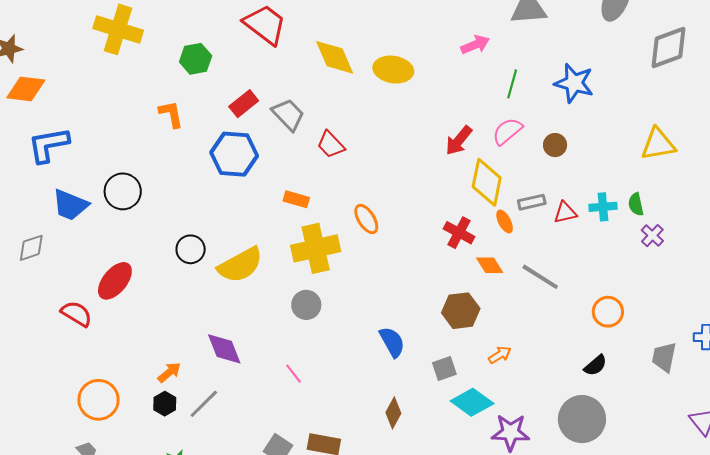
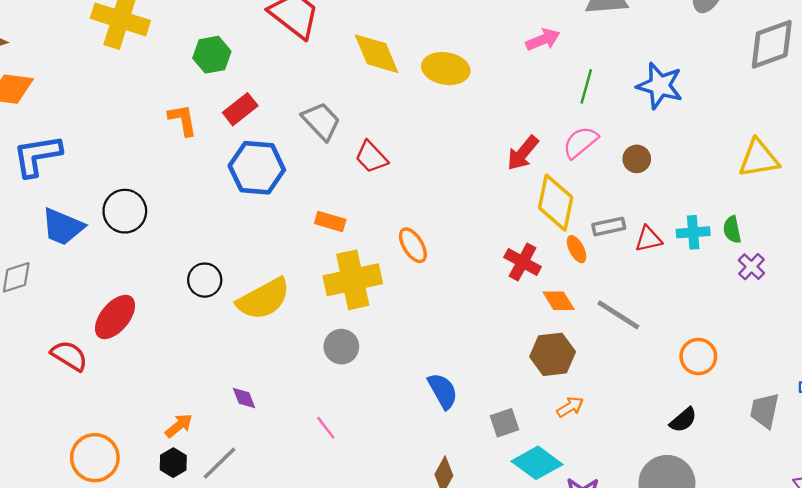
red rectangle: (244, 104) -> (240, 109), moved
brown hexagon: (461, 311) -> (553, 354), moved
purple diamond: (224, 349) -> (244, 398), size x0.6

